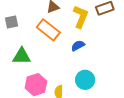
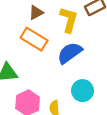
blue semicircle: (78, 46) -> (70, 53), size x1.6

